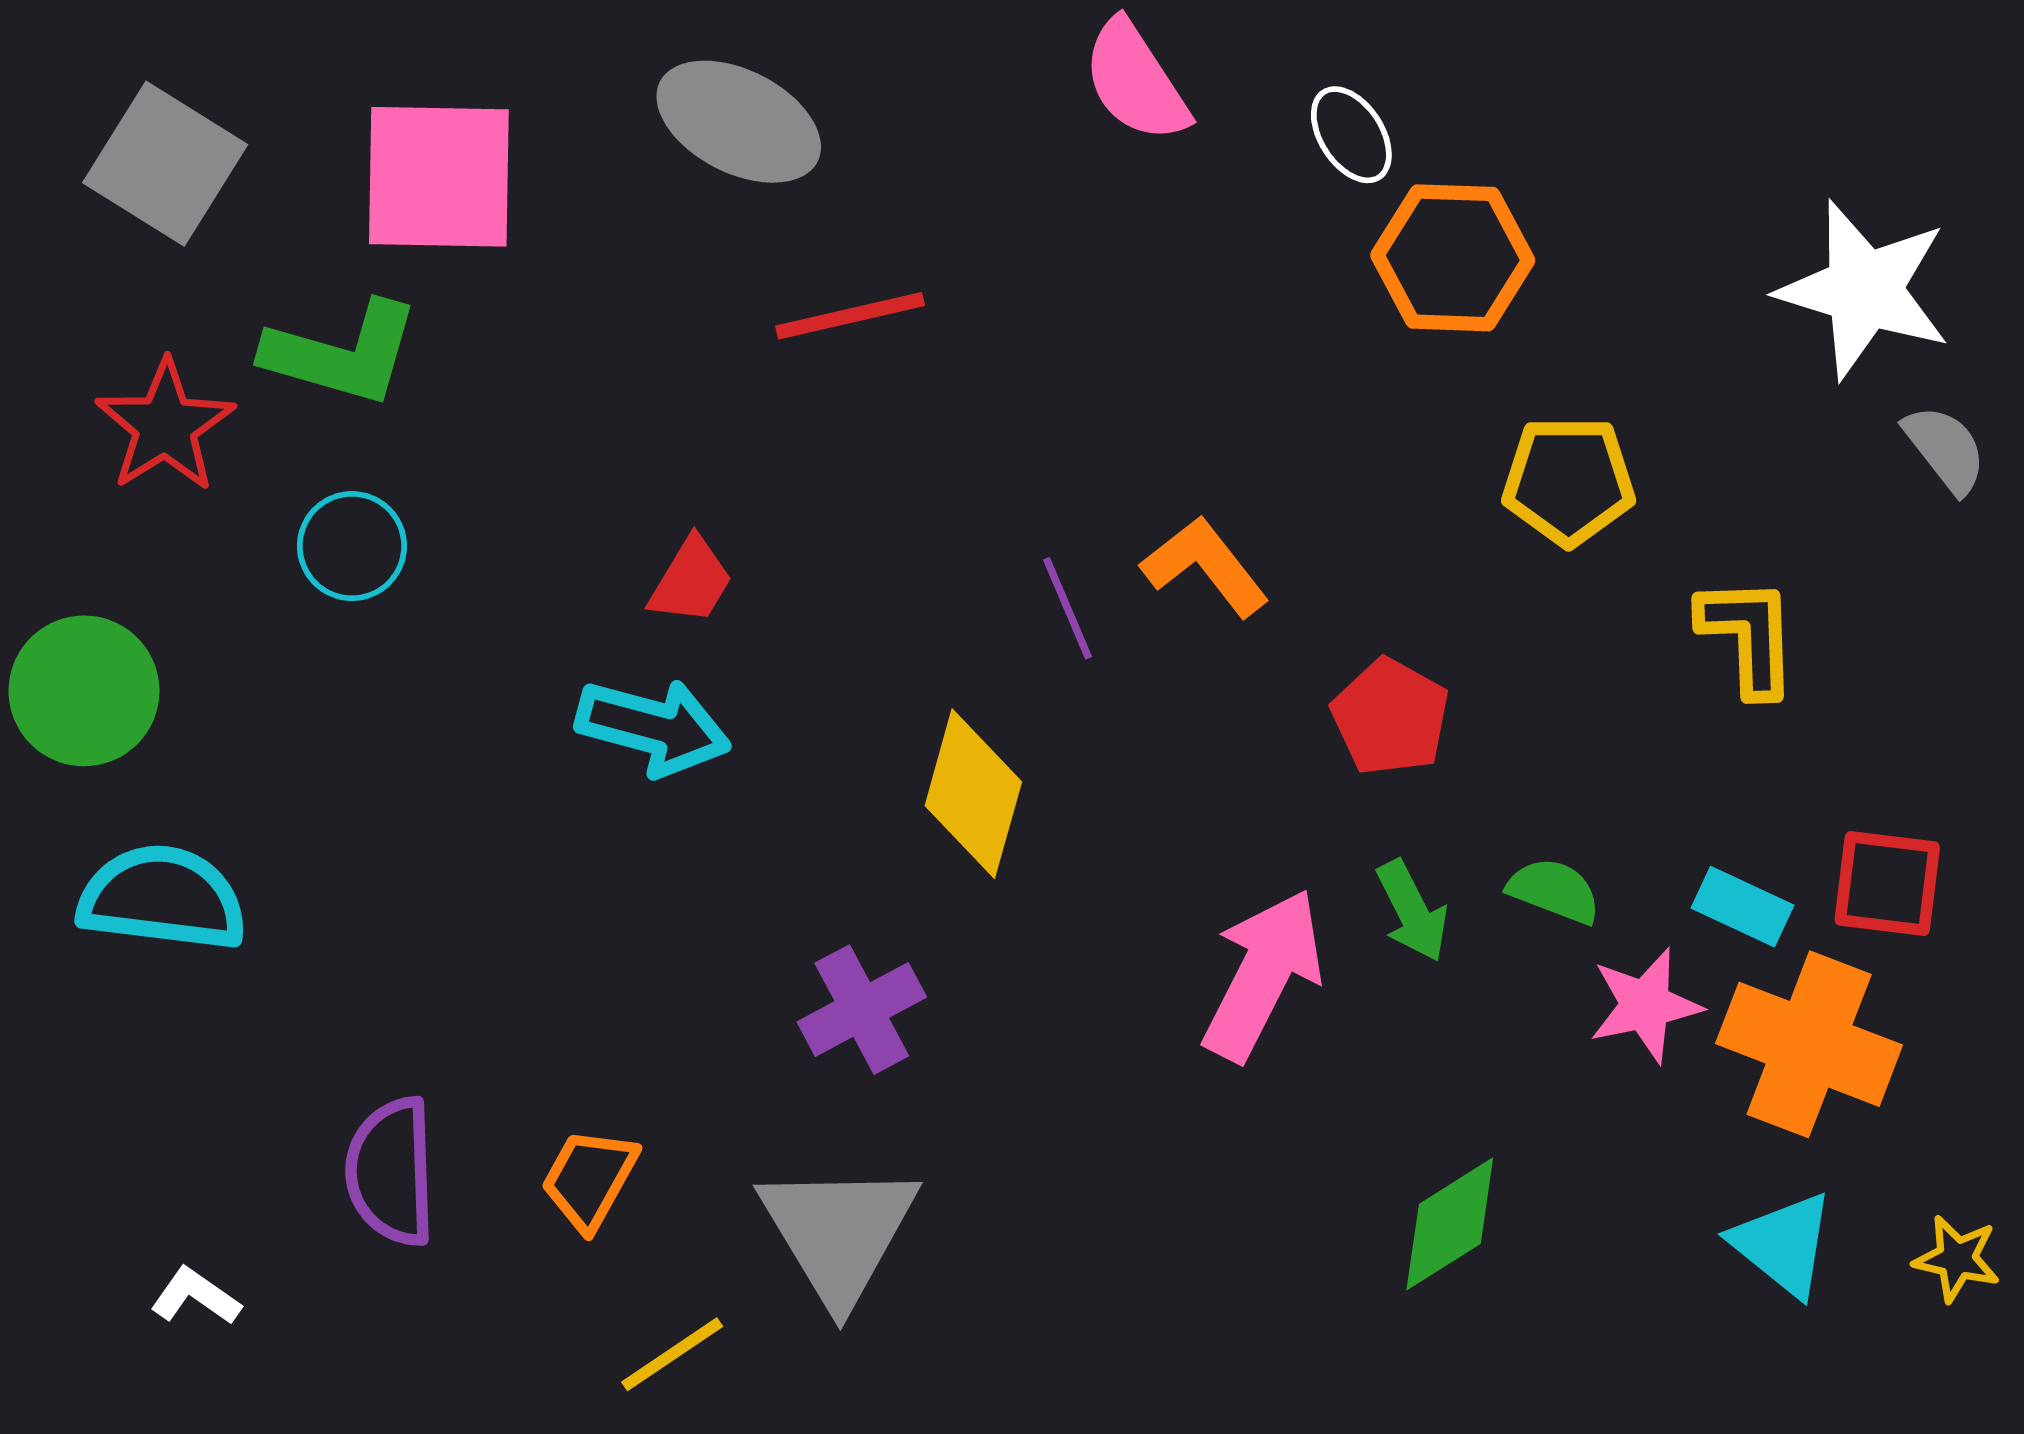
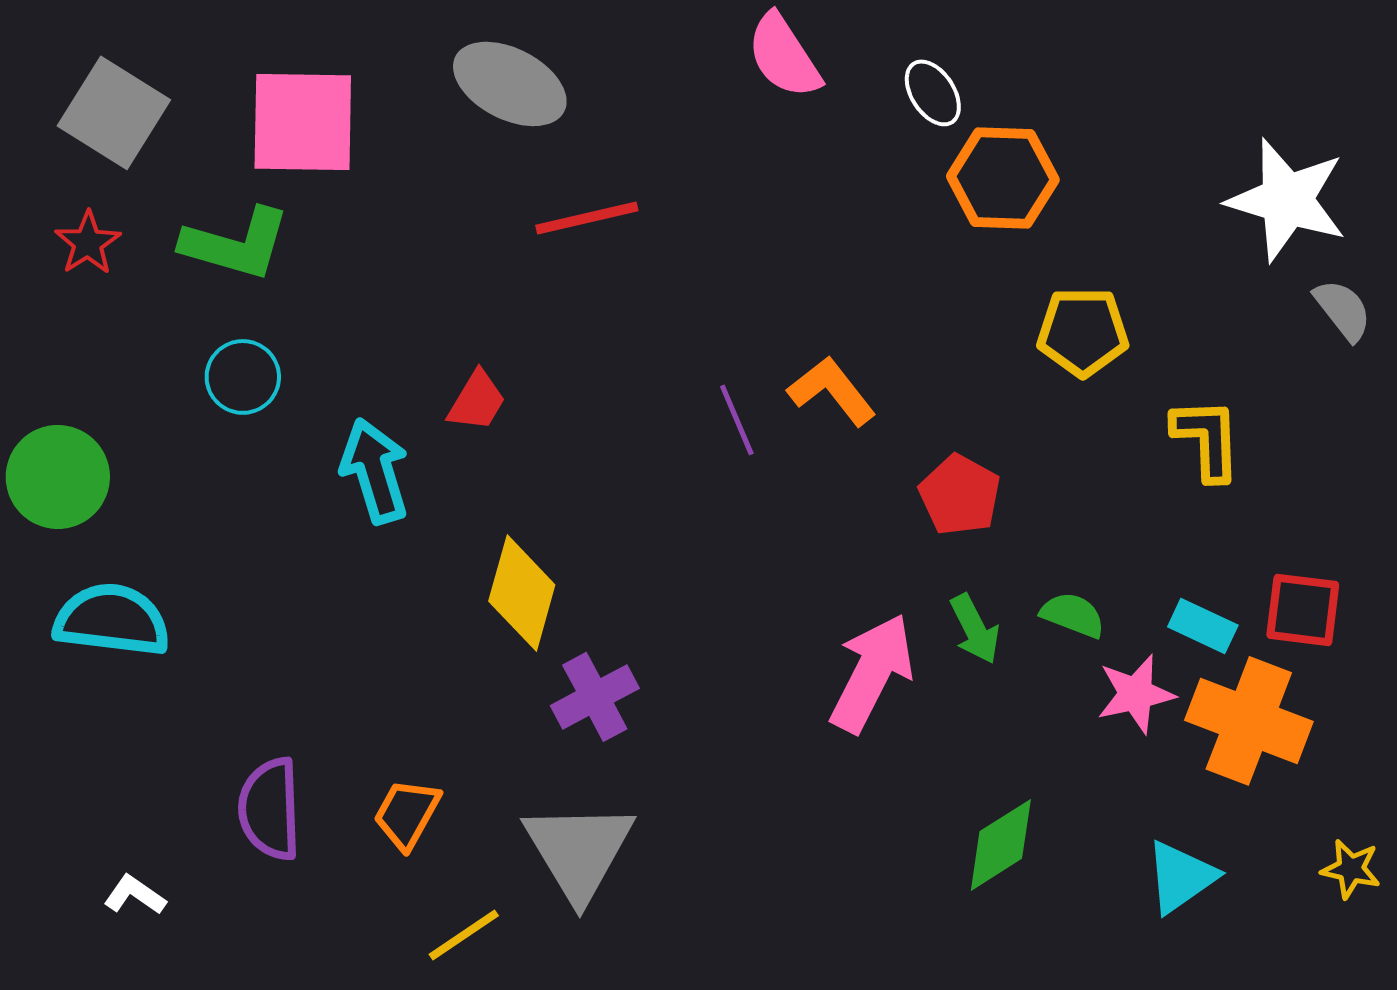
red star: (165, 426) -> (88, 243), moved, size x0.7
cyan arrow: (653, 727) -> (375, 471), moved, turned -122
yellow diamond: (973, 794) -> (522, 593), moved
cyan triangle: (1783, 1244) -> (1181, 877), moved, turned 46

